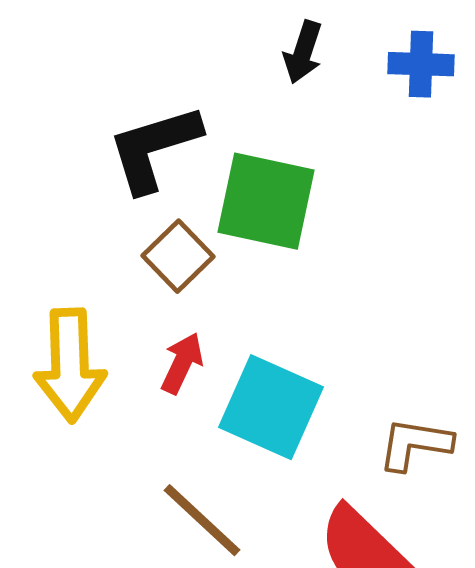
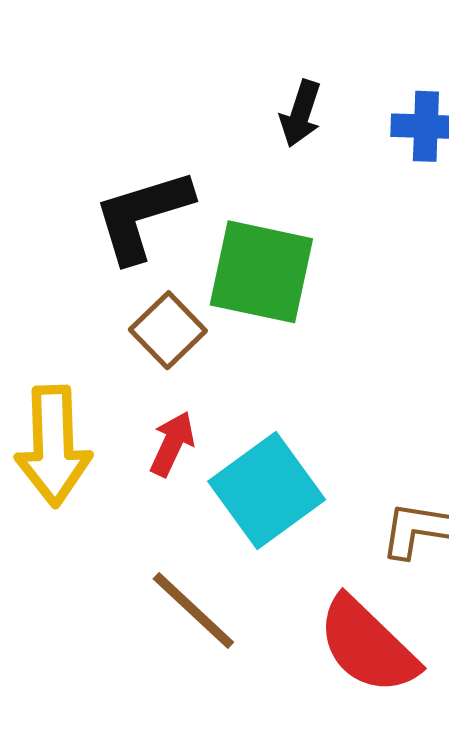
cyan square: (271, 407) -> (267, 491), turned 30

